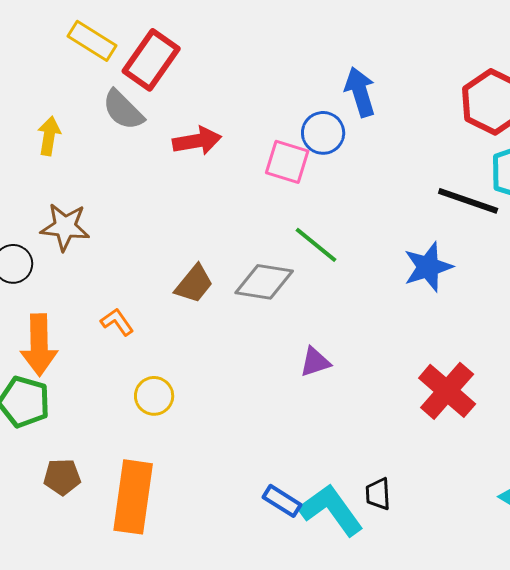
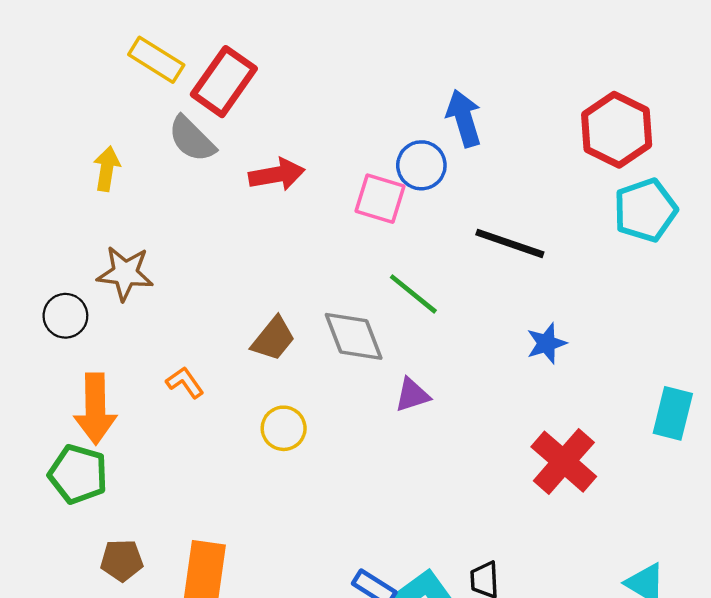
black line: (468, 201) -> (510, 243), moved
blue star: (428, 267) -> (547, 343), moved, size x0.7
gray diamond: (264, 282) -> (354, 336), turned 60
purple triangle: (315, 362) -> (412, 395), moved
yellow circle: (154, 396) -> (284, 428), moved

